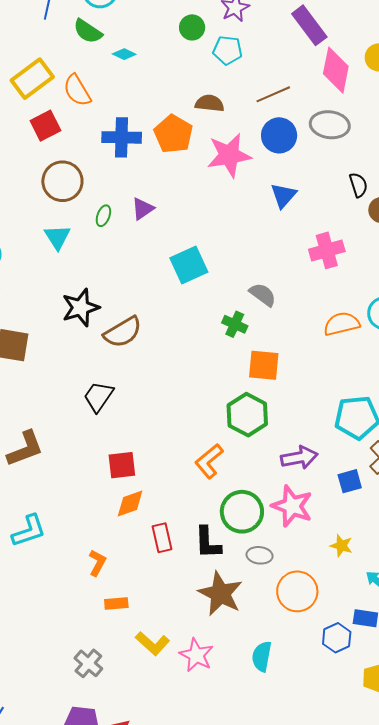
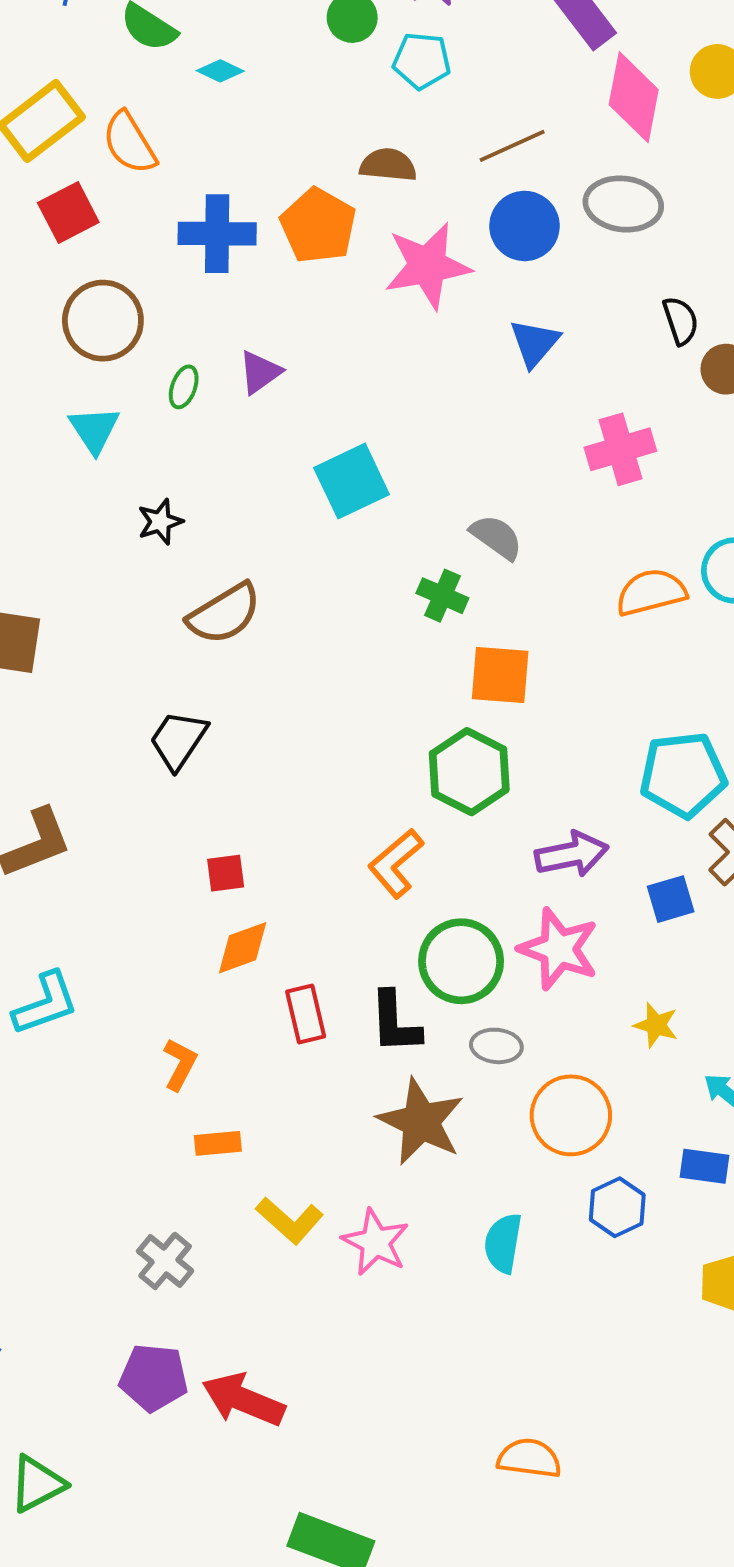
black star: (81, 308) -> (160, 522), moved, size x0.6
red square: (122, 465) -> (226, 873), size x0.7
blue hexagon: (337, 638) -> (617, 1207), moved

